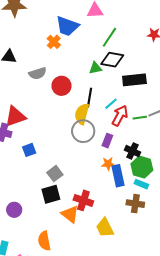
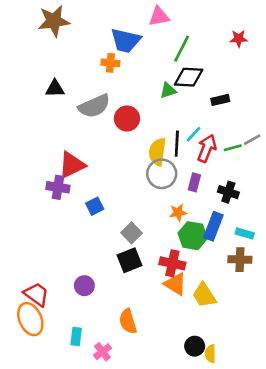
orange cross: (54, 42) -> (110, 63), turned -32
gray semicircle: (38, 73) -> (94, 106), size x1.4
black rectangle: (134, 80) -> (220, 100), size x0.6
black line: (89, 98) -> (177, 144), moved
orange star: (108, 164) -> (178, 213), moved
green hexagon: (142, 167) -> (193, 236), moved
blue rectangle: (118, 176) -> (213, 226), turned 40
orange triangle: (70, 214) -> (175, 284), moved

